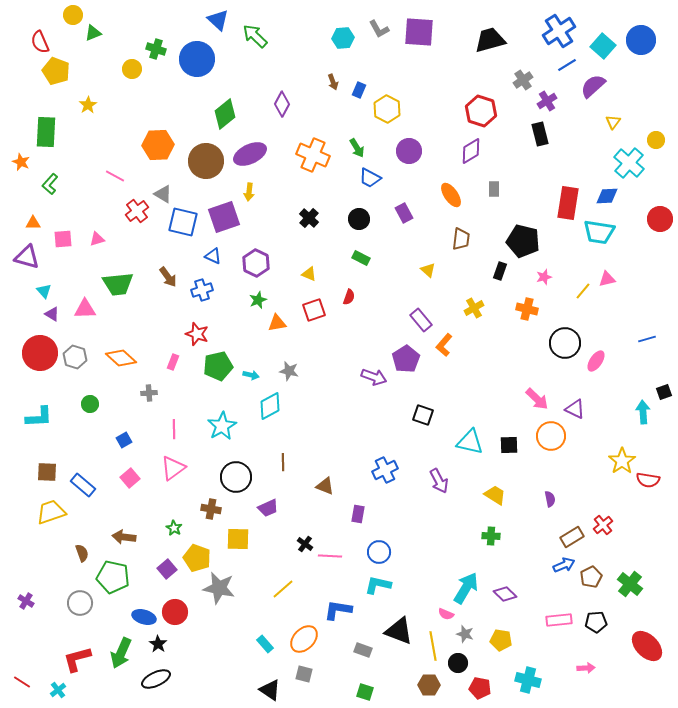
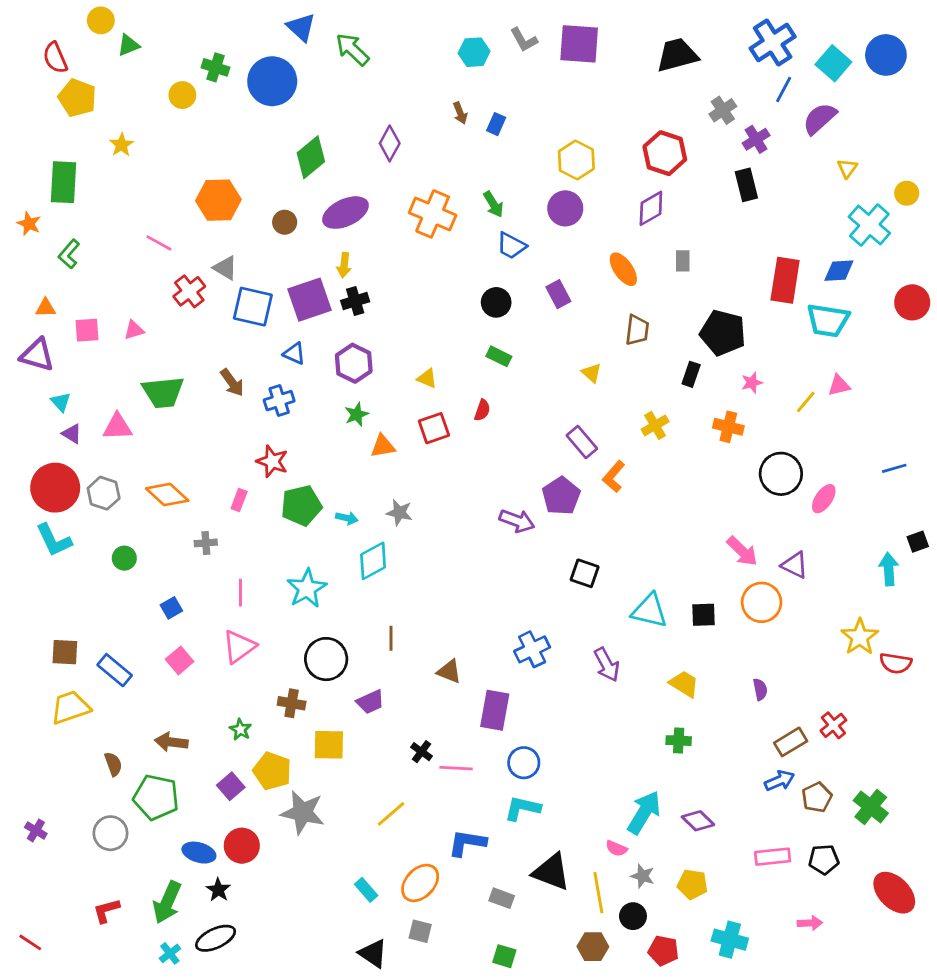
blue line: (567, 65) -> (784, 90), turned -30
yellow hexagon: (387, 109) -> (576, 160), moved
brown circle: (206, 161) -> (285, 222), size x0.5
black cross: (309, 218) -> (355, 301), moved, turned 30
cyan L-shape: (39, 417) -> (54, 540), moved, turned 68
purple rectangle: (358, 514) -> (495, 710), size x1.6
red L-shape: (77, 659) -> (106, 911), size x0.7
cyan cross: (58, 690) -> (170, 953), moved

